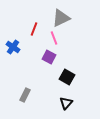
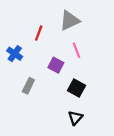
pink line: (54, 38) -> (76, 50), moved
gray rectangle: (25, 95) -> (28, 86), moved

